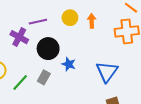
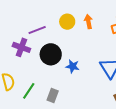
gray rectangle: (44, 77) -> (53, 95), moved

